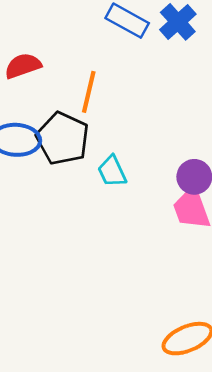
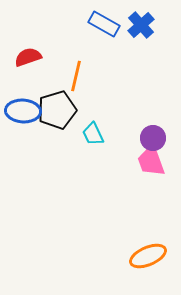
black pentagon: (63, 138) -> (57, 110), turned 30

